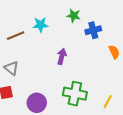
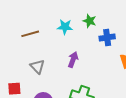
cyan star: (40, 25) -> (65, 27), moved
gray triangle: (11, 68) -> (37, 67), moved

